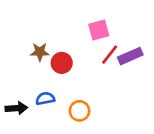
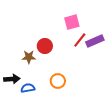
brown star: (40, 52) -> (29, 57), moved
blue semicircle: (45, 99) -> (28, 88), moved

